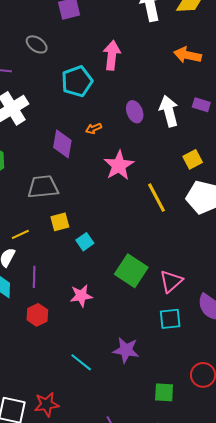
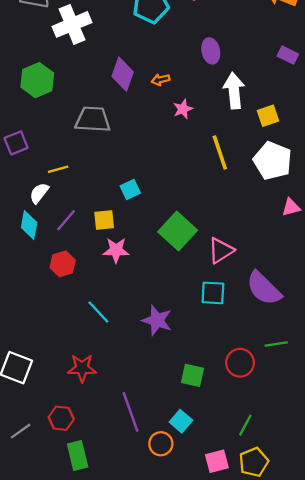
white arrow: (169, 111) -> (234, 91), moved
orange arrow: (94, 128) -> (161, 80), moved
pink star: (119, 165) -> (183, 109), size x0.6
yellow square: (60, 222) -> (104, 220), moved
purple line: (34, 277) -> (66, 220), turned 30
cyan line: (81, 362) -> (98, 312), moved
red star: (47, 404) -> (82, 368), moved

